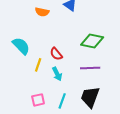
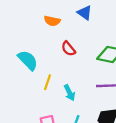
red semicircle: (56, 54) -> (68, 49), moved

